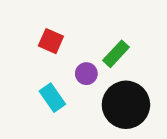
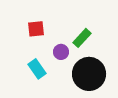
red square: (51, 41) -> (36, 29), turned -30

